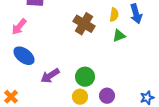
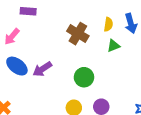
purple arrow: (50, 76) -> (42, 69), moved
green circle: (85, 77) -> (84, 77), moved

